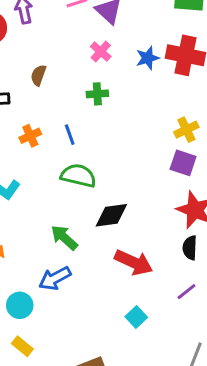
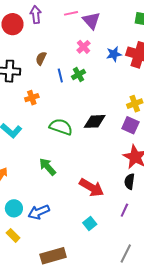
green cross: (97, 94) -> (79, 74), turned -32
blue line: (70, 135) -> (60, 76), moved
black diamond: (111, 215) -> (95, 121), moved
blue arrow: (55, 278) -> (39, 212), moved
purple line: (186, 292) -> (124, 210), turned -32

